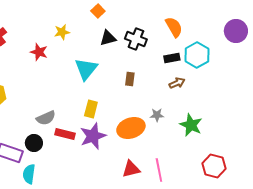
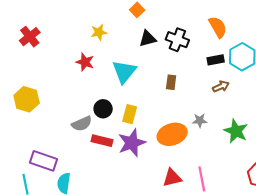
red star: (39, 52) -> (85, 62), moved
black circle: (34, 143) -> (103, 109), moved

